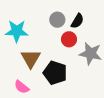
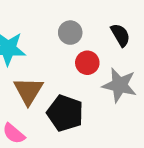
black semicircle: (77, 21) -> (120, 35), moved, turned -63

